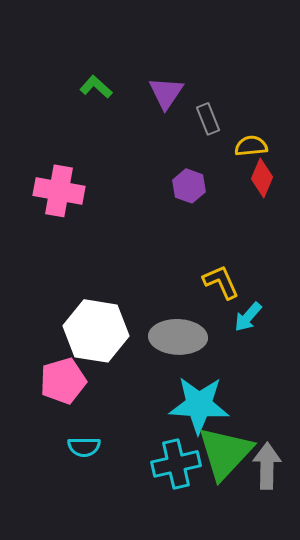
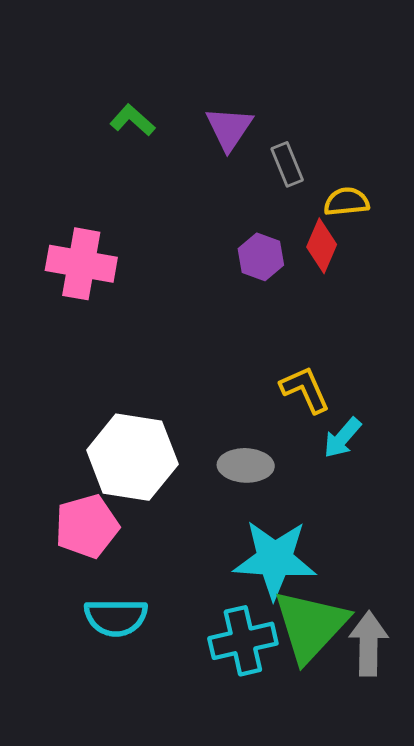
red diamond: (262, 178) -> (322, 246), moved
gray ellipse: (178, 337) -> (246, 465), size x0.7
cyan semicircle: (84, 447) -> (116, 617), size x1.4

